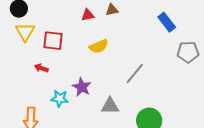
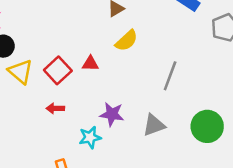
red triangle: (88, 15) -> (90, 64), moved, turned 32
red square: (53, 41) -> (58, 70), turned -30
yellow semicircle: (99, 46) -> (126, 41), moved

